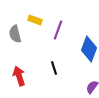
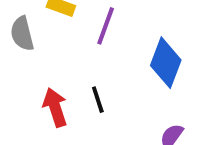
red arrow: (19, 76) -> (55, 107), moved

